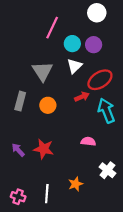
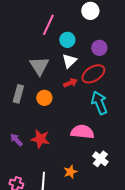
purple circle: (94, 45) -> (99, 48), moved
red arrow: (82, 97) -> (70, 83), moved
pink semicircle: (88, 141) -> (82, 132), size x1.6

